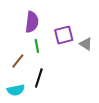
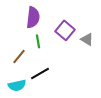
purple square: (64, 35) -> (65, 30), turned -36
black line: (39, 78) -> (40, 73), turned 42

